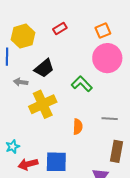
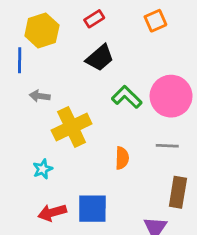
pink circle: (107, 58) -> (171, 96), moved
black trapezoid: (44, 68) -> (100, 58), moved
cyan star: (13, 147) -> (43, 169), moved

